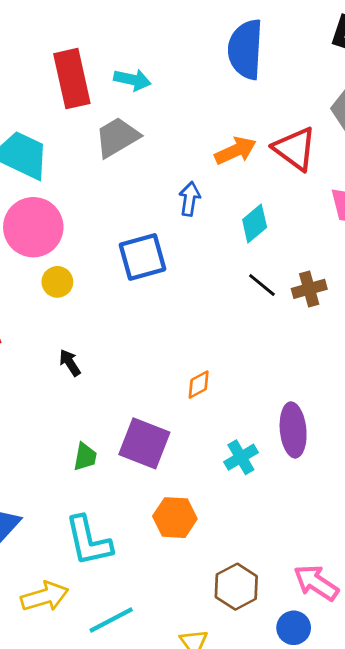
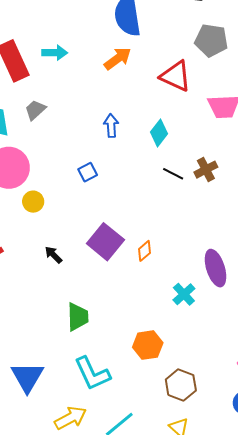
gray trapezoid: (117, 137) -> (35, 110), moved, size x0.7
orange arrow: (235, 151) -> (118, 59), moved
blue square: (142, 257) -> (88, 172), size x0.6
purple square: (144, 443) -> (105, 242), moved, turned 30
green trapezoid: (85, 457) -> (78, 317), size x1.4
brown hexagon: (236, 587) -> (181, 385), moved

